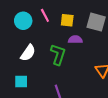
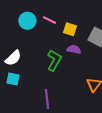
pink line: (45, 15) -> (49, 20), turned -48
white semicircle: (28, 53) -> (13, 58), moved

